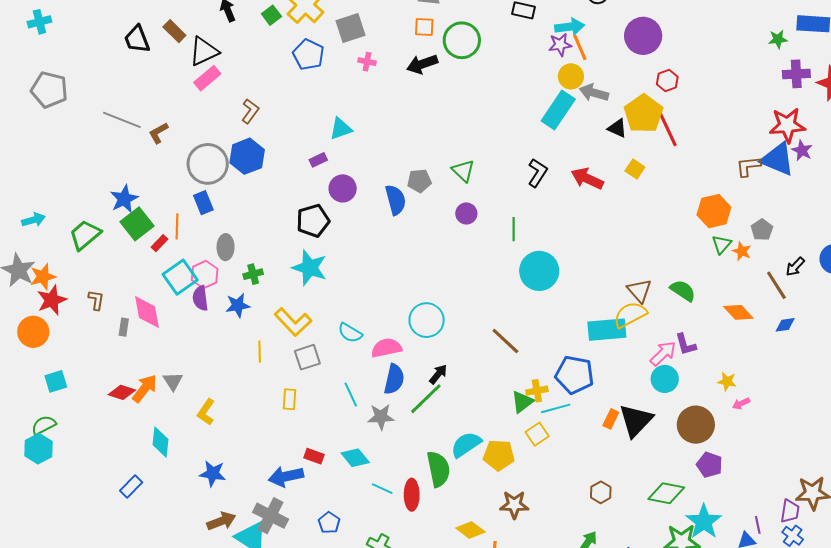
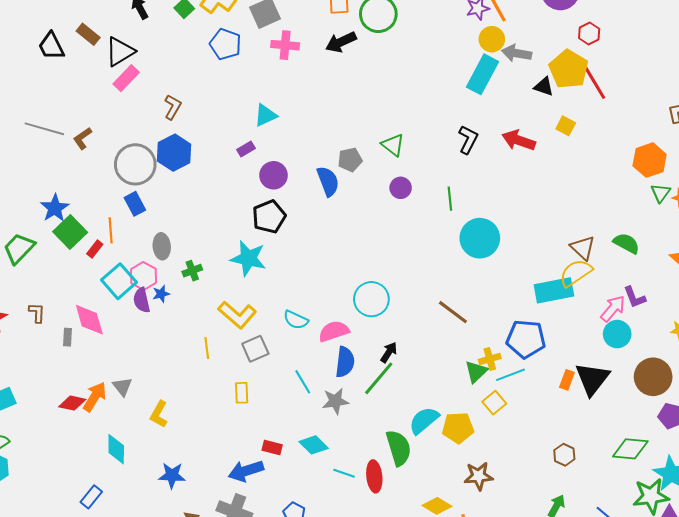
pink cross: (367, 62) -> (285, 45), size x1.5
black pentagon: (313, 221) -> (269, 217), moved
blue star: (238, 305) -> (161, 294), moved, size x0.7

